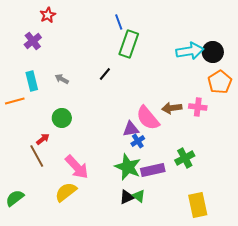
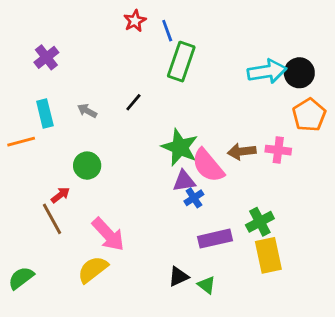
red star: (48, 15) -> (135, 21), moved
black line: (105, 74) -> (133, 102), moved
green star: (128, 167) -> (180, 147), moved
green triangle: (139, 196) -> (207, 285), moved
yellow rectangle: (198, 205) -> (268, 255), moved

